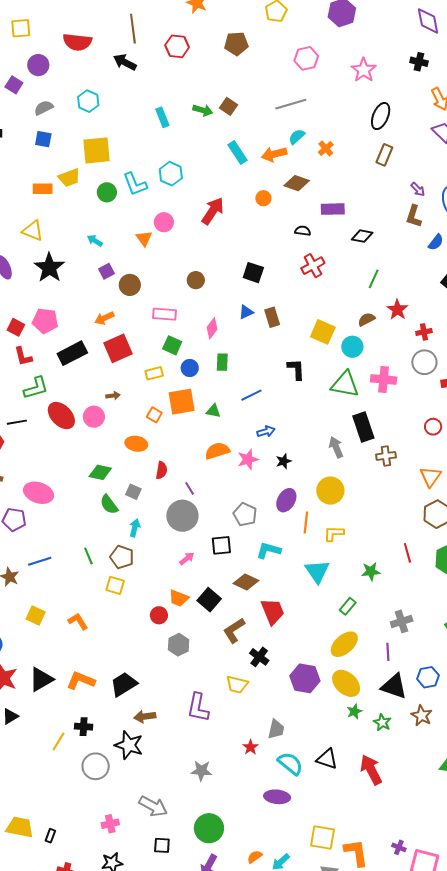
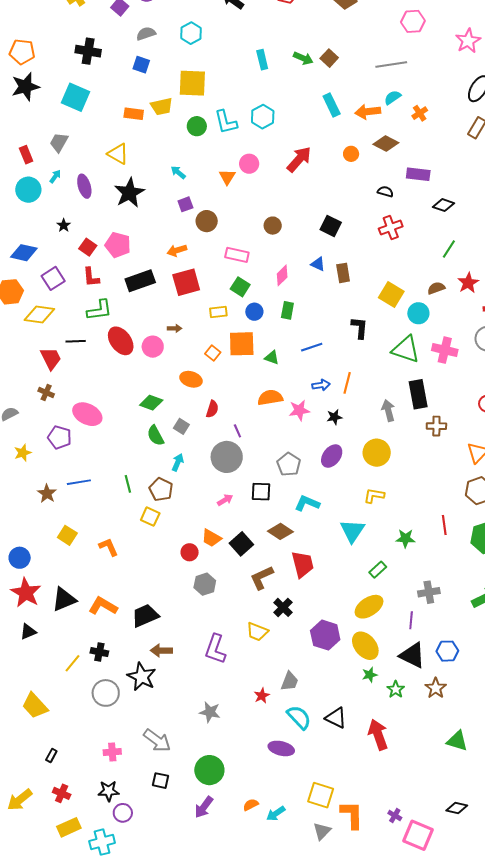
blue triangle: (246, 312) -> (318, 264), turned 42
orange line: (306, 523) -> (347, 383), moved
yellow trapezoid: (20, 827) -> (35, 706), moved, turned -152

